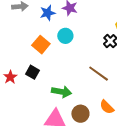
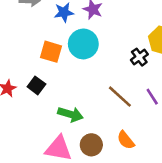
cyan circle: (65, 36) -> (83, 44), size x1.5
orange square: (41, 45) -> (51, 52), turned -30

